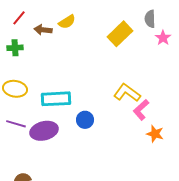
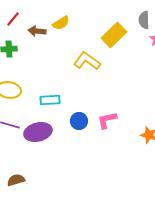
yellow L-shape: (127, 93) -> (87, 61), moved
cyan rectangle: (56, 99) -> (50, 100), size x0.7
pink L-shape: (141, 110) -> (107, 120), moved, turned 30

